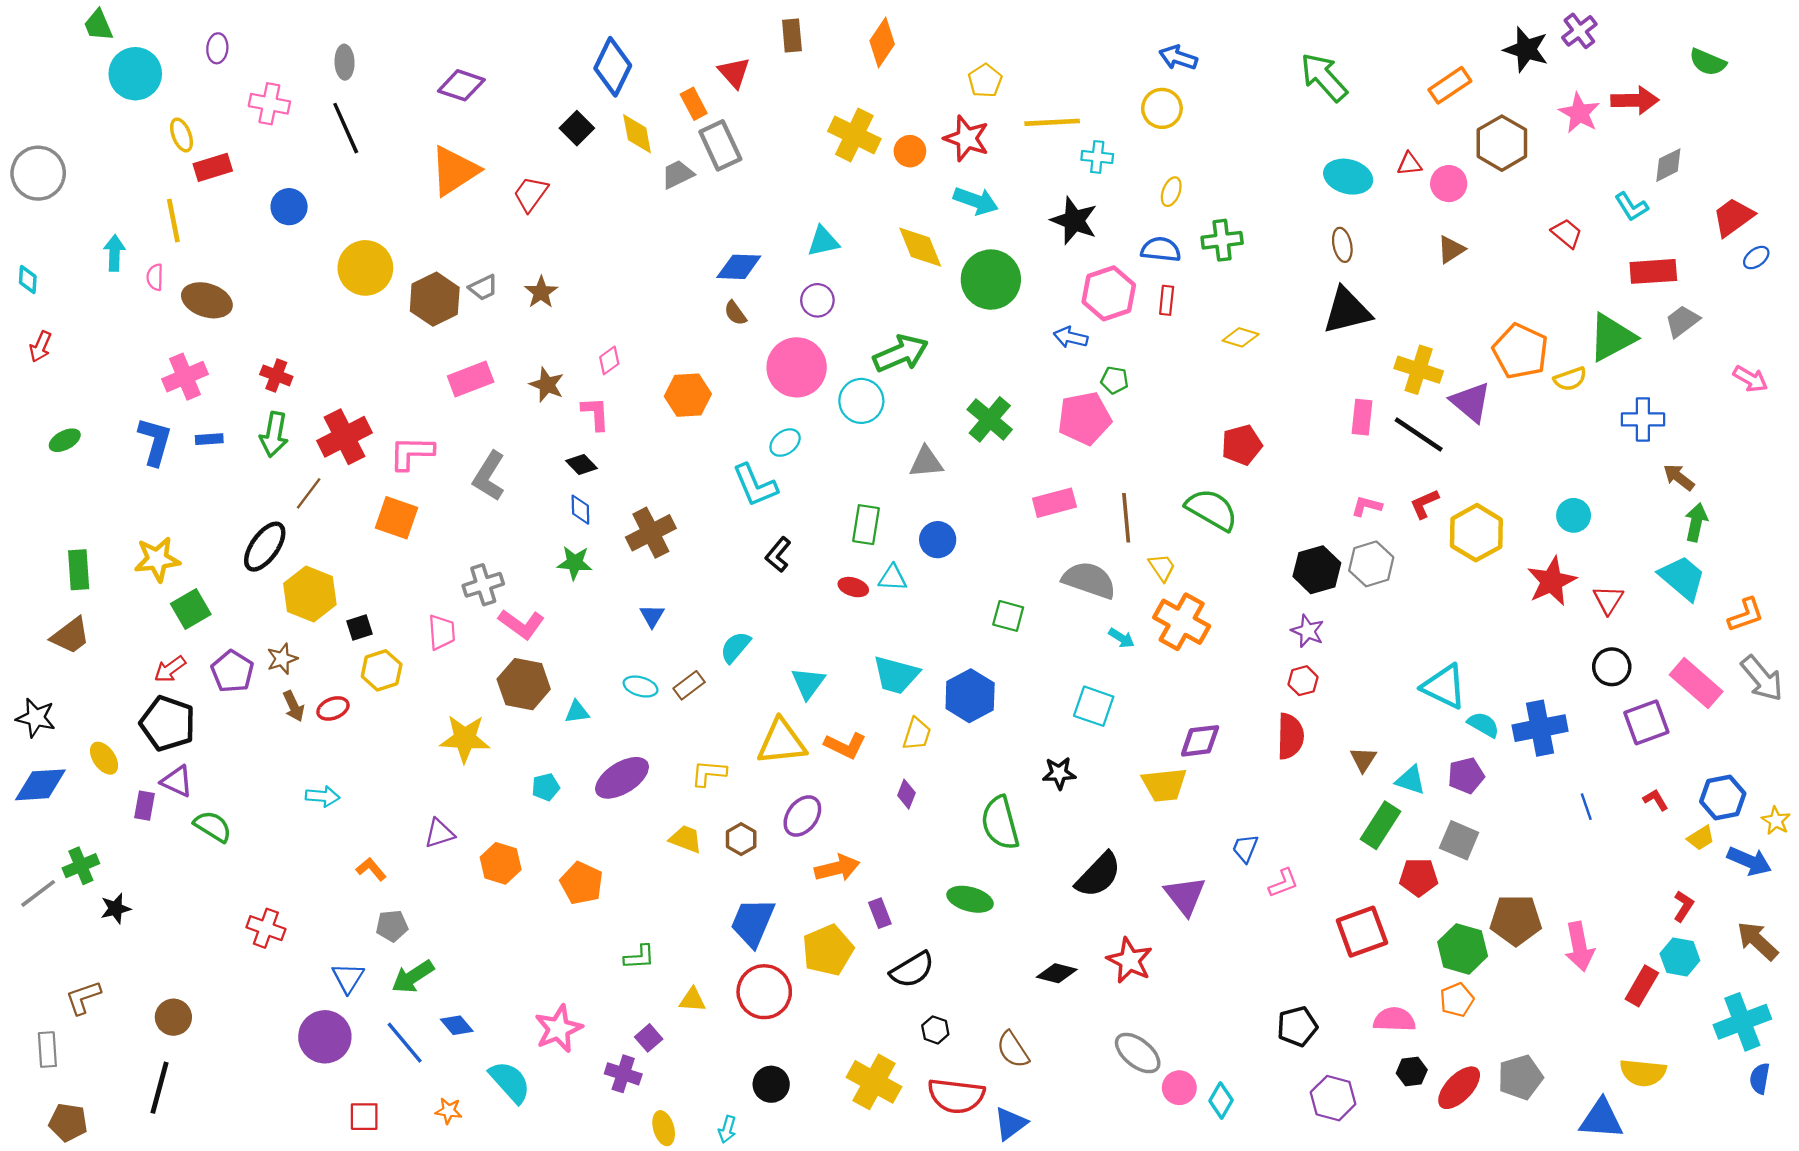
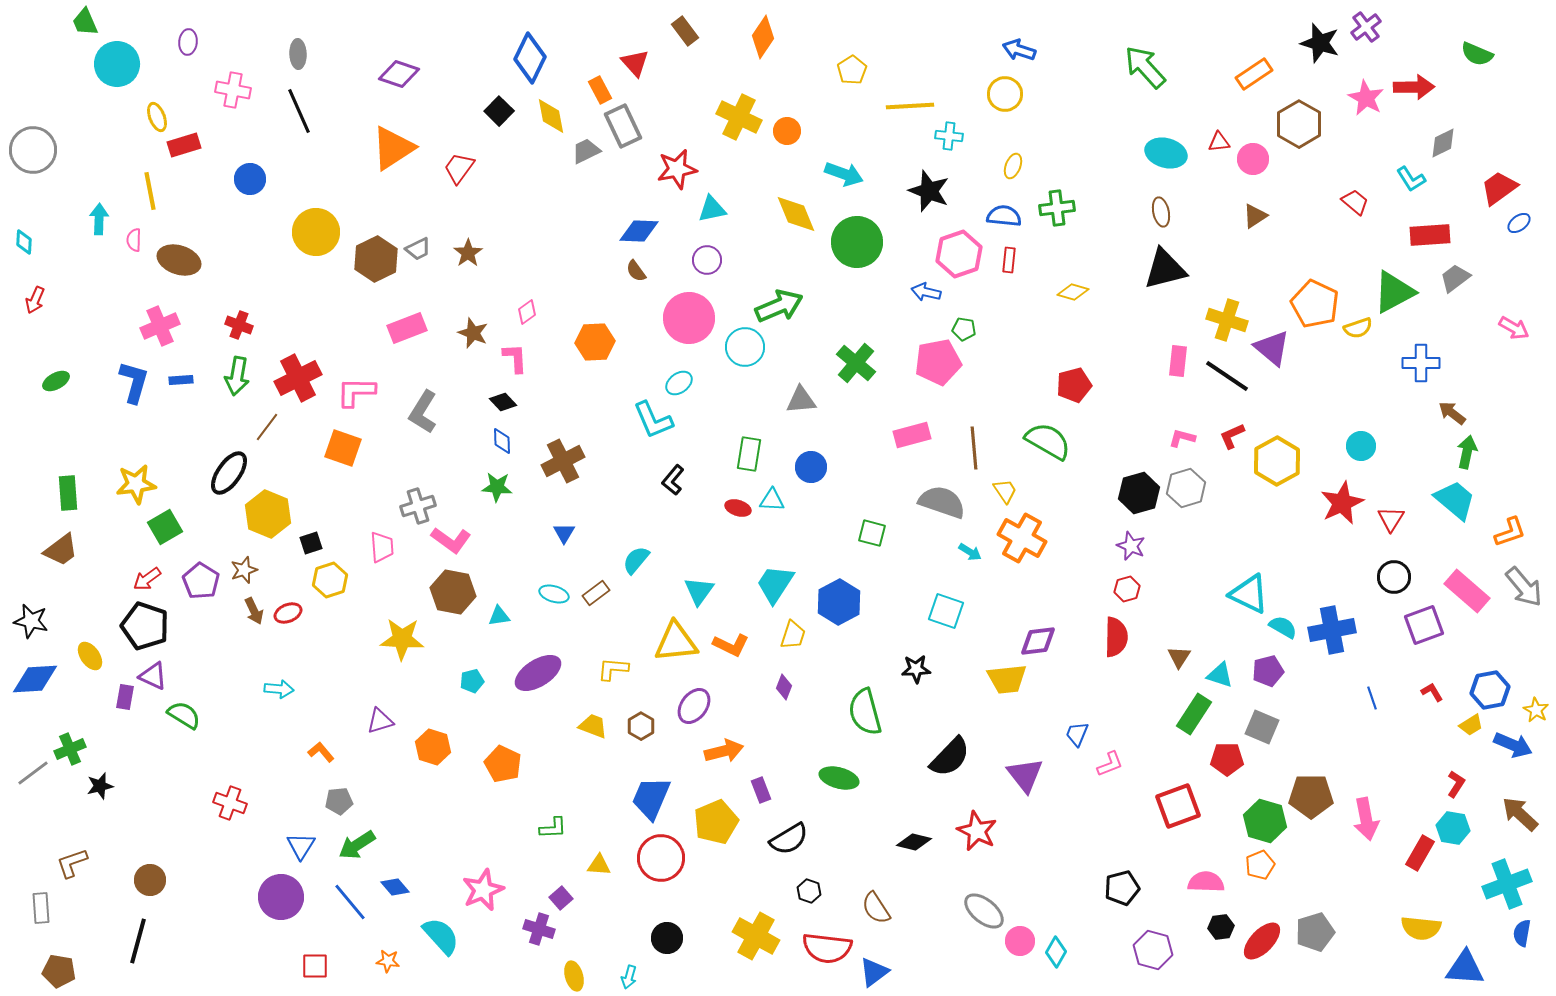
brown rectangle: (792, 36) -> (685, 31), turned -32
red star: (967, 138) -> (677, 169), moved, turned -30
cyan trapezoid: (896, 675) -> (775, 584), turned 108
blue triangle: (1601, 1119) -> (1465, 968), moved

